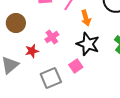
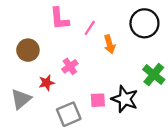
black star: (88, 44) -> (125, 99), moved
pink square: (76, 66) -> (98, 100), turned 32

